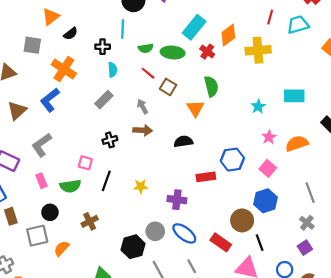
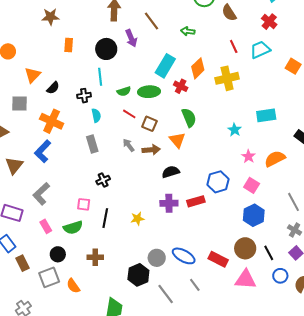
red line: (270, 17) -> (234, 46), turned -32
gray rectangle: (104, 100) -> (92, 144), turned -54
brown arrow: (143, 130) -> (151, 150), moved
purple cross: (177, 200) -> (169, 203), moved
brown circle: (242, 220) -> (245, 248), moved
brown cross: (90, 221) -> (95, 257), turned 35
black line: (260, 243) -> (269, 253), moved
orange semicircle: (62, 248) -> (73, 286), turned -70

